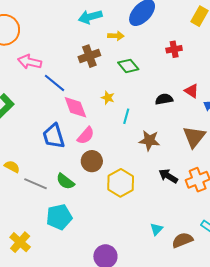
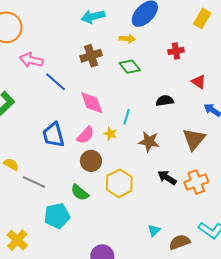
yellow arrow: (116, 36) -> (127, 39), moved
red triangle: (191, 91) -> (199, 82), moved
yellow star: (108, 98) -> (110, 134), moved
pink diamond: (75, 107) -> (92, 103), moved
green semicircle: (65, 181) -> (80, 193), moved

